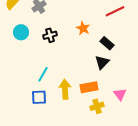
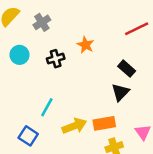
orange star: (83, 28) -> (86, 45), moved
yellow arrow: (65, 89) -> (74, 126), turned 72
blue square: (39, 97) -> (28, 136), moved, turned 35

